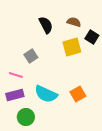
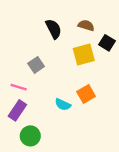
cyan semicircle: (46, 94) -> (63, 105), moved, size x0.6
orange square: (78, 94) -> (86, 94), moved
purple rectangle: (15, 95) -> (17, 110), turned -42

